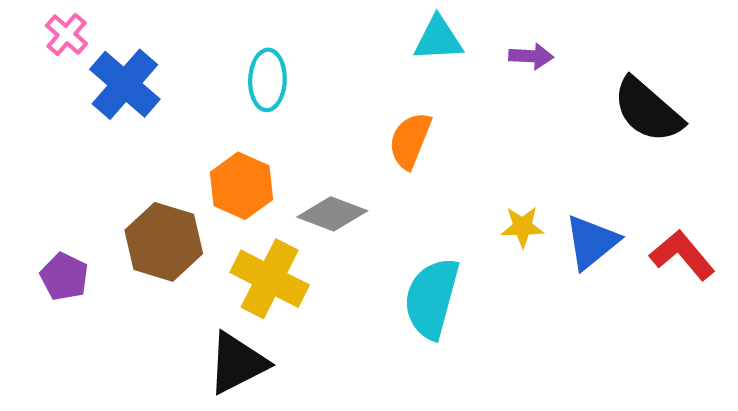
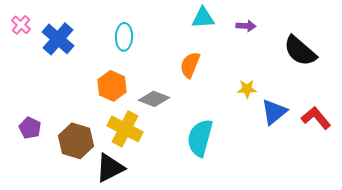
pink cross: (67, 35) -> (21, 25), moved
yellow star: (522, 227) -> (247, 89), moved
brown hexagon: (164, 242) -> (76, 141), moved

